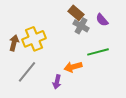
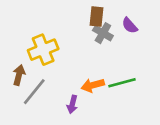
brown rectangle: (76, 13) -> (97, 17), turned 56
brown arrow: (14, 43) -> (19, 75), moved
green line: (98, 52) -> (122, 83), moved

